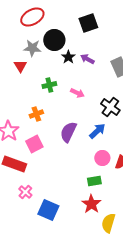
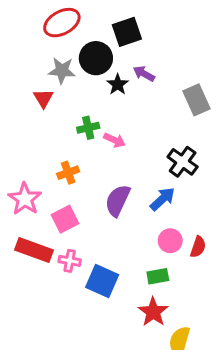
black square: (88, 23) -> (127, 32), moved
purple arrow: (87, 59) -> (144, 74), moved
pink arrow: (77, 93) -> (114, 140), moved
pink cross: (25, 192) -> (70, 261), moved, turned -32
blue square: (48, 210) -> (102, 281), moved

